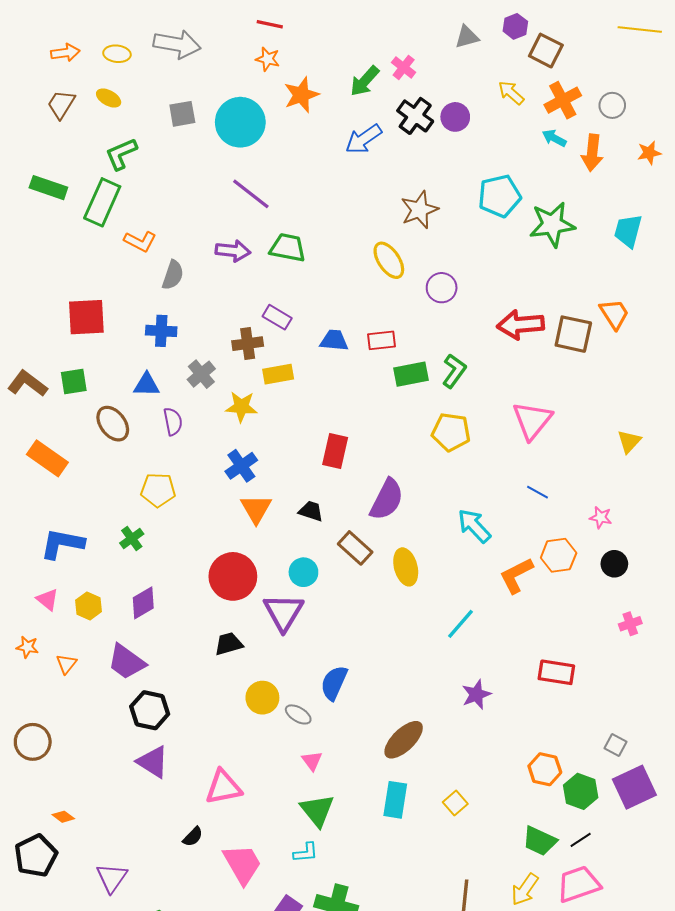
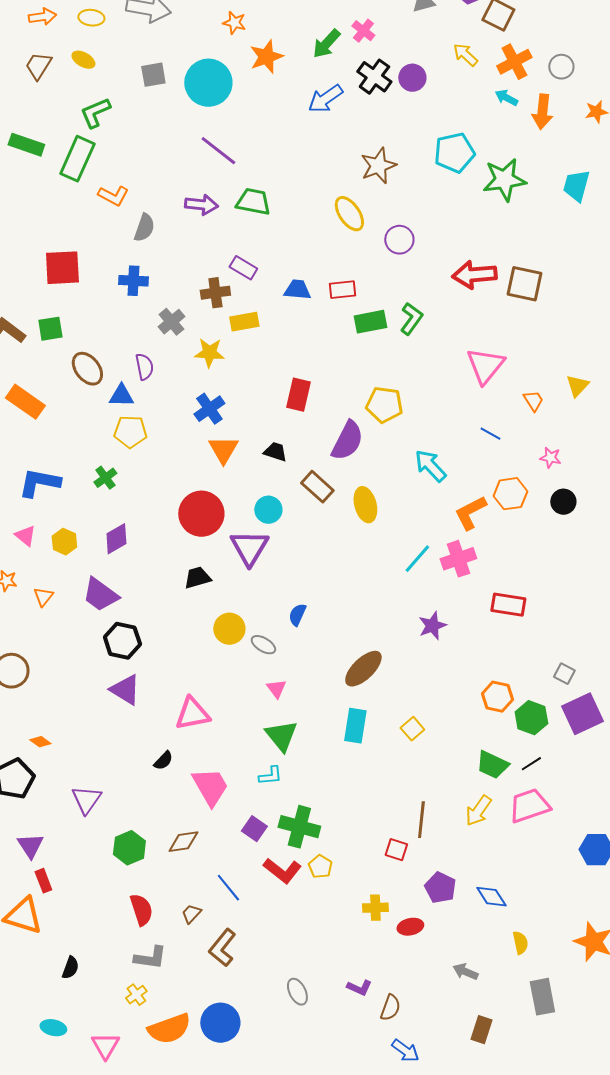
orange trapezoid: (614, 314) -> (533, 401), moved, size x0.7
blue triangle: (146, 385) -> (121, 396), moved
yellow pentagon: (451, 432) -> (384, 405), moved
pink cross: (630, 624) -> (458, 559), moved, size x1.6
blue semicircle: (334, 683) -> (297, 615), size x0.7

